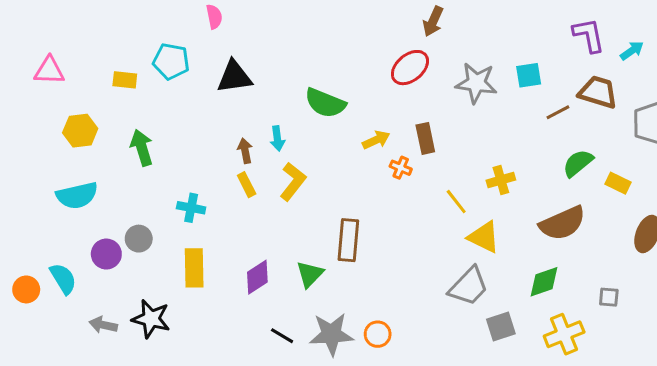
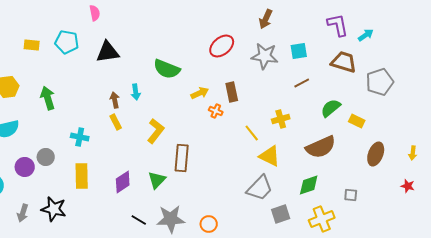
brown arrow: (433, 21) -> (266, 19), moved
yellow rectangle: (125, 80) -> (32, 45), moved
brown line: (558, 112) -> (302, 83), moved
yellow L-shape: (293, 182) -> (156, 131), moved
gray arrow: (103, 325) -> (23, 213), turned -84
orange circle: (378, 334) -> (209, 224), moved

